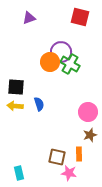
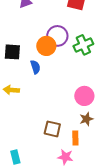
green cross: (70, 64) -> (83, 45), moved, turned 36
black square: (16, 87) -> (12, 52), moved
blue semicircle: (39, 104) -> (35, 67), moved
brown square: (57, 157) -> (52, 129), moved

